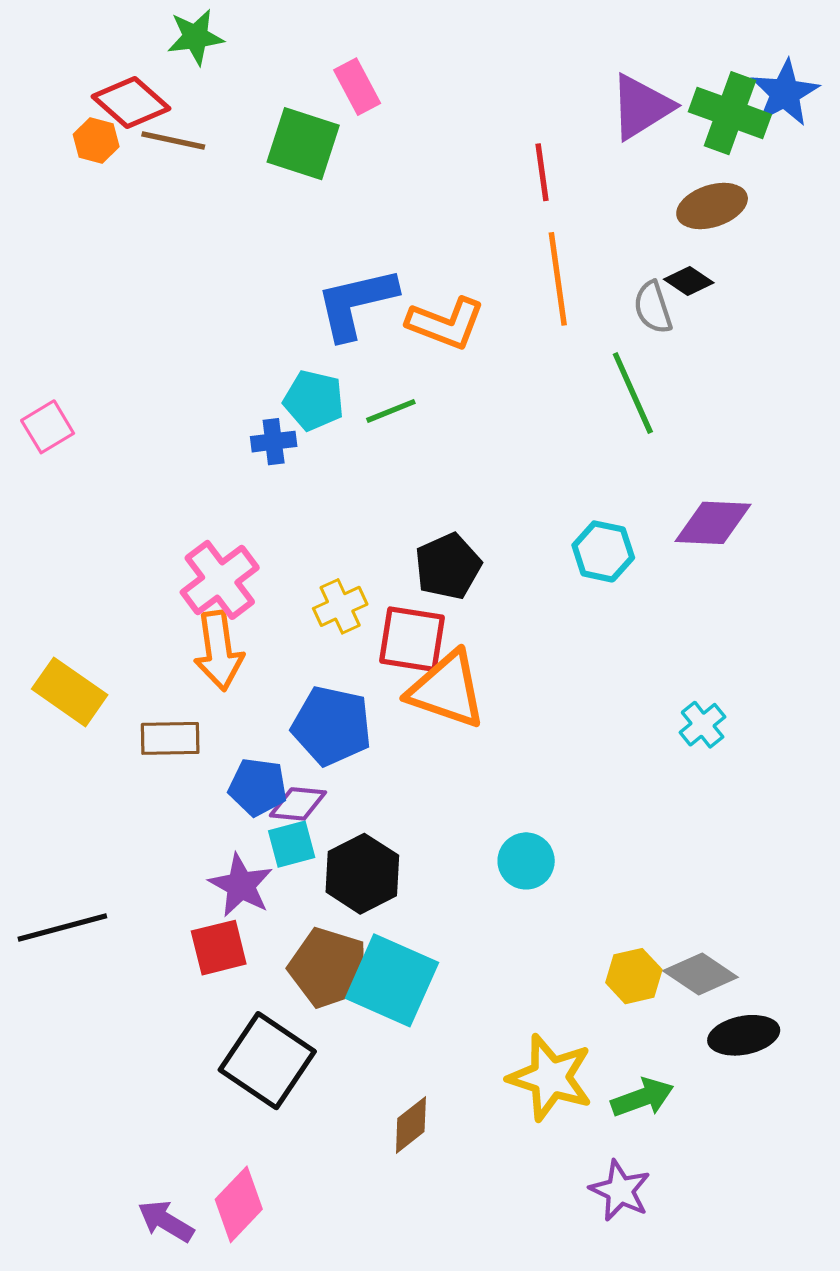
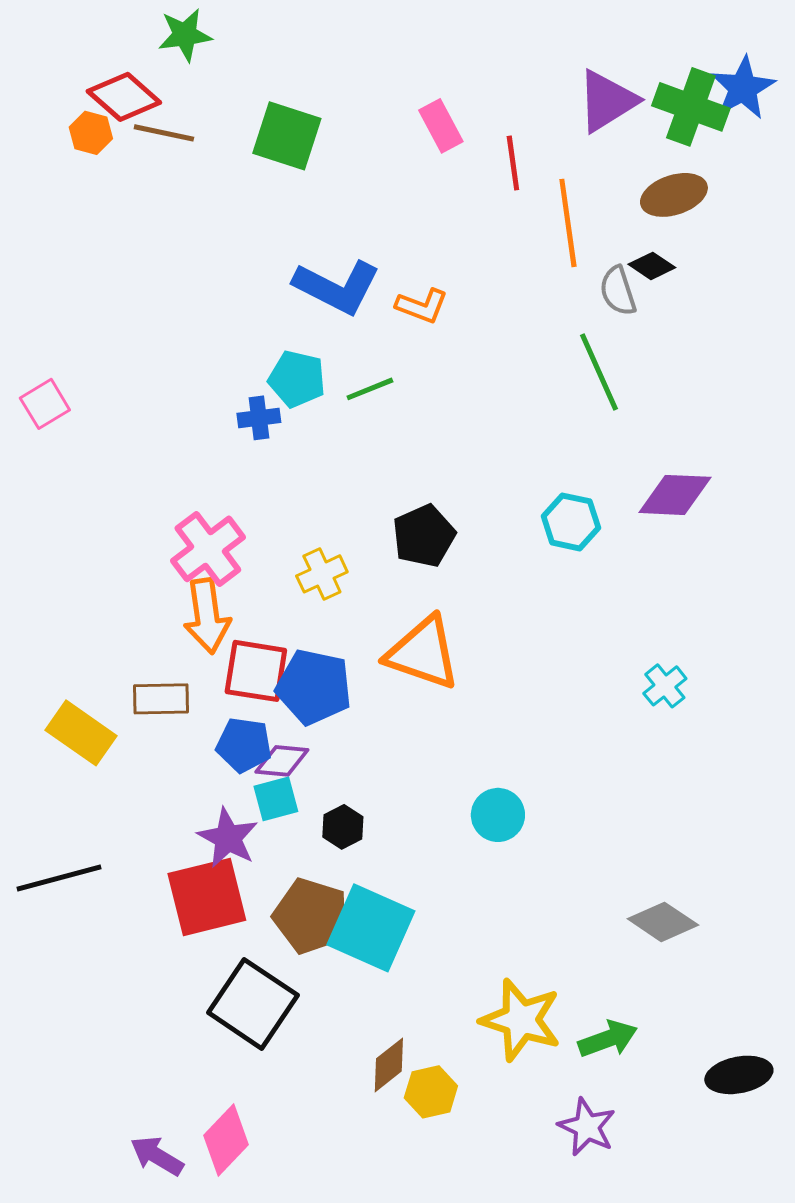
pink rectangle: (357, 87) -> (441, 126), moved
orange line: (558, 279) -> (568, 223), moved
blue L-shape: (356, 303) -> (337, 287), turned -140
orange L-shape: (446, 323) -> (422, 306), size x0.7
red square: (412, 639) -> (256, 671), moved
yellow rectangle: (70, 692) -> (81, 733), moved
black hexagon: (362, 874) -> (343, 827), size x0.6
red square: (219, 948) -> (207, 897), size x1.5
yellow hexagon: (634, 976) -> (431, 1092), moved
black ellipse: (744, 1035) -> (739, 1075), moved

